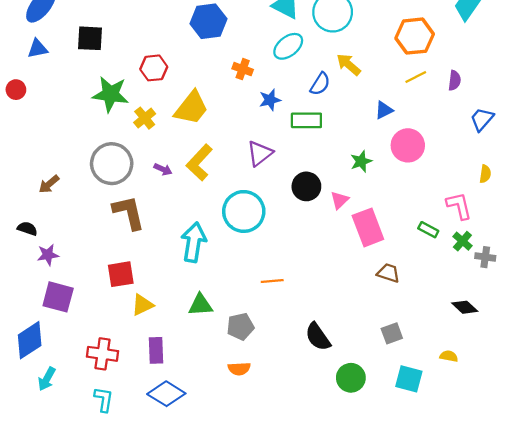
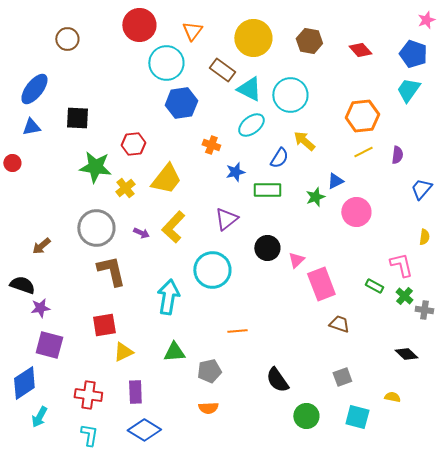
green star: (361, 161) -> (315, 197), moved
black semicircle: (27, 229) -> (22, 285), size x1.4

